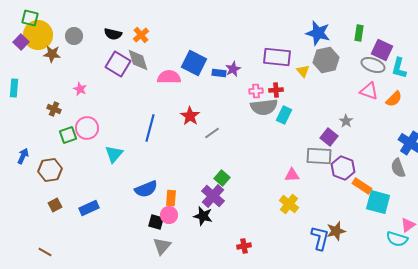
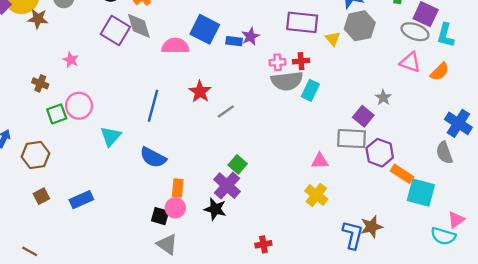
blue semicircle: (146, 189) -> (153, 157), moved, turned 50
gray triangle: (162, 246) -> (167, 244), turned -36

